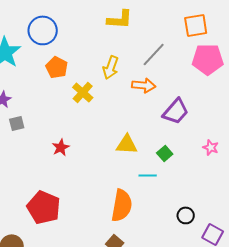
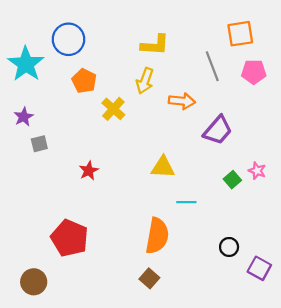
yellow L-shape: (120, 19) -> (155, 45), moved
gray line: (154, 54) -> (212, 66), moved, turned -64
pink pentagon: (208, 59) -> (254, 72), size x0.7
green square: (165, 153) -> (232, 180), moved

